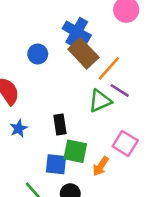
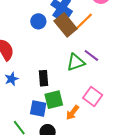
blue circle: (38, 54) -> (38, 21), moved
orange line: (109, 68) -> (83, 22), moved
green square: (75, 151) -> (54, 100), turned -30

